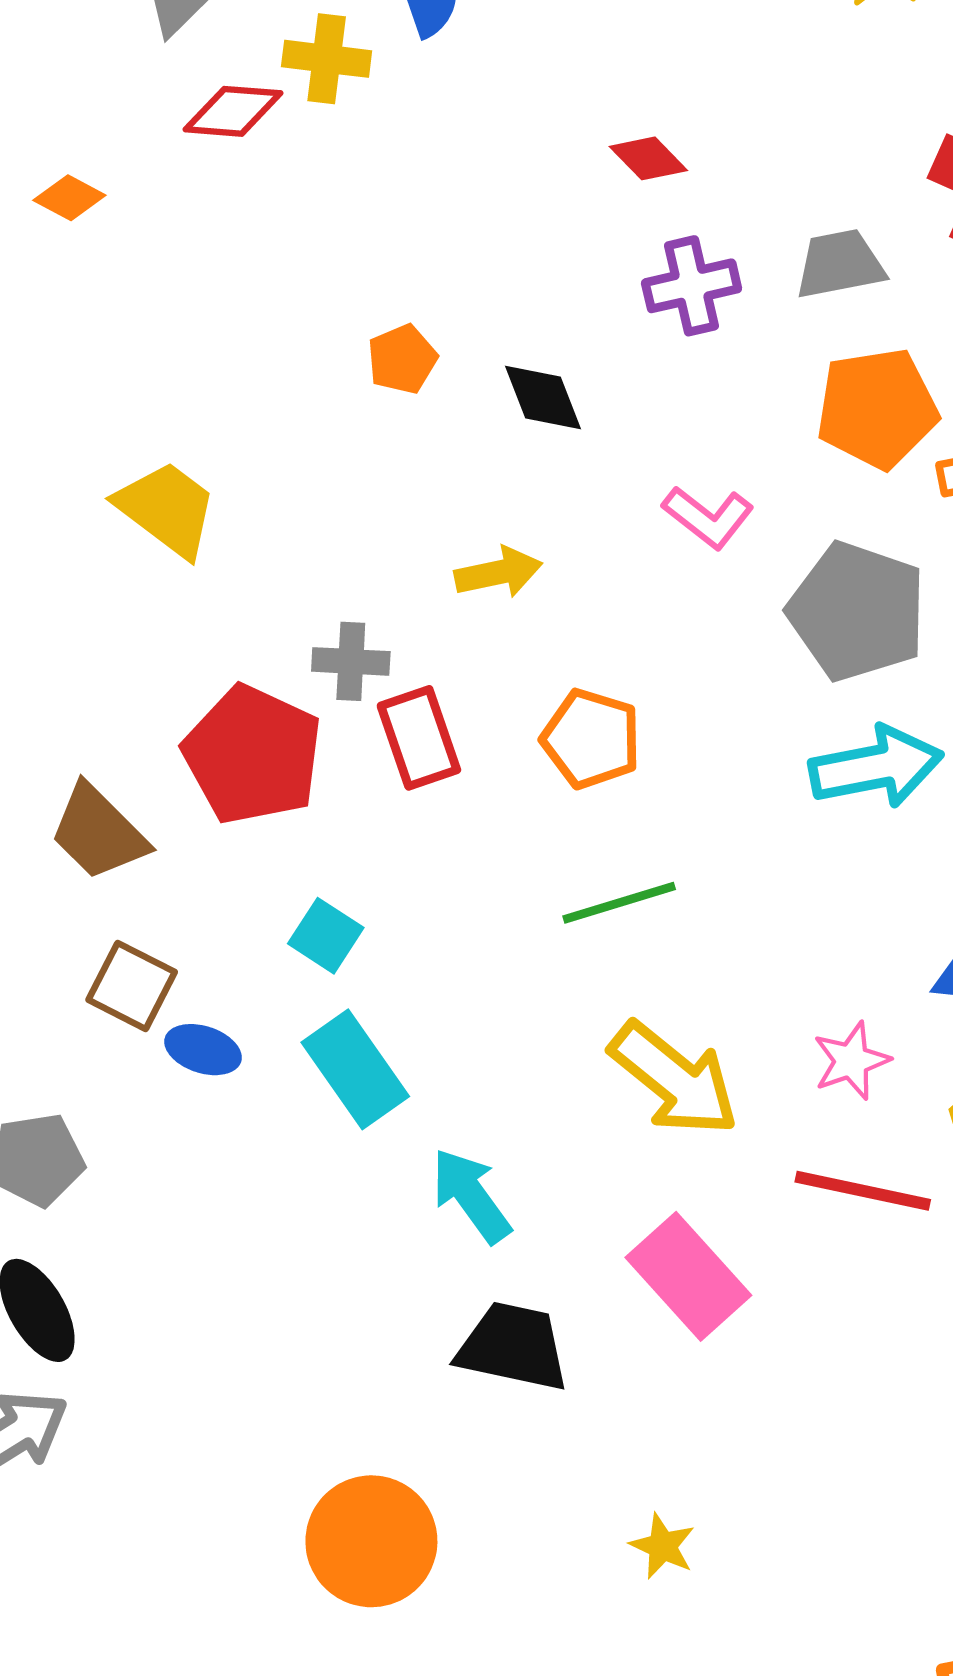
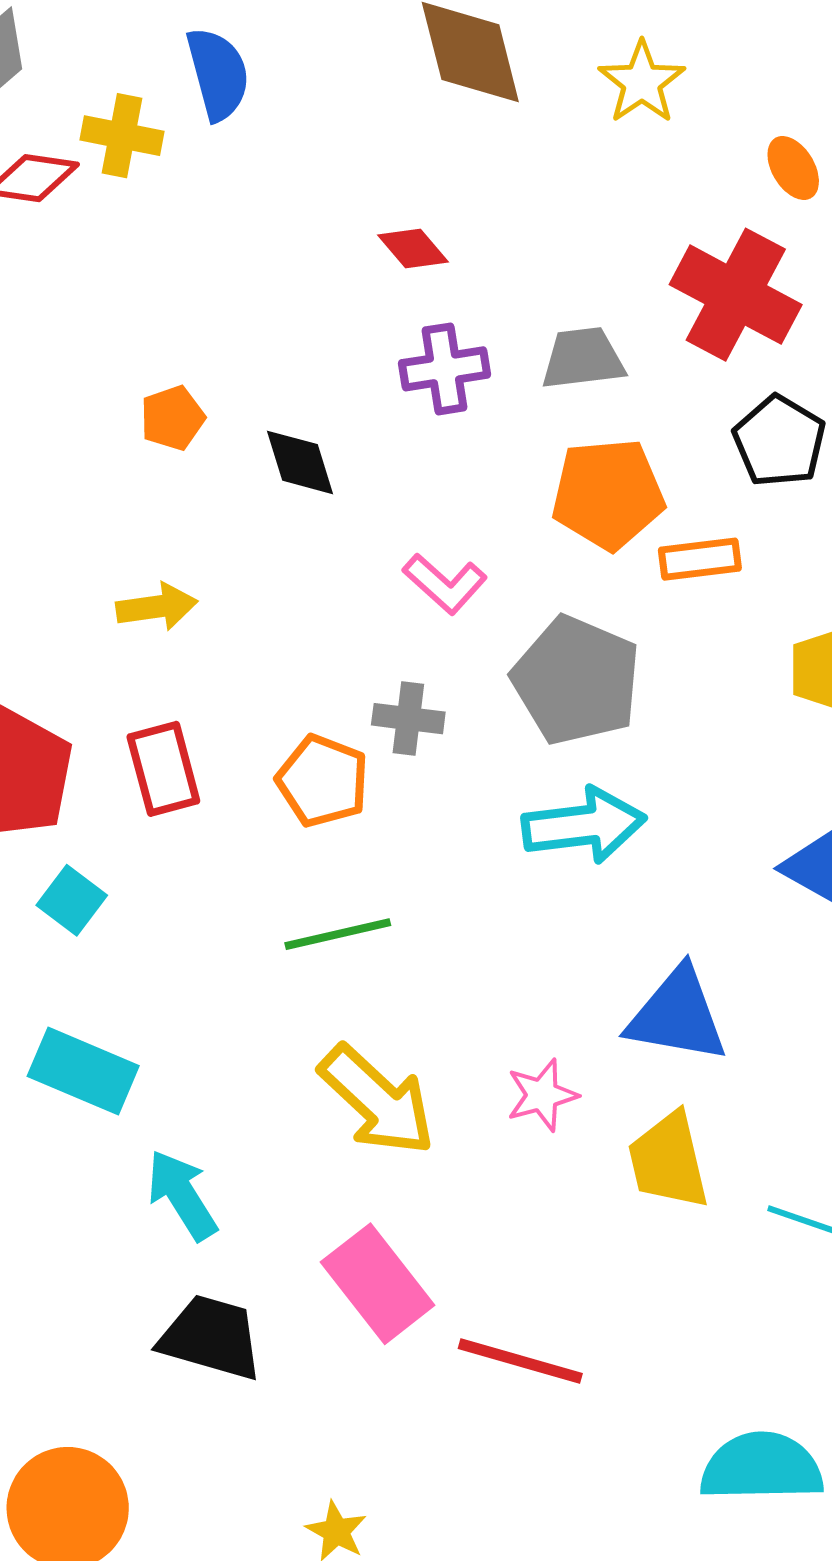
yellow arrow: (498, 572) -> (157, 607), moved
gray cross: (351, 661) -> (408, 719), moved
cyan square: (326, 936) -> (72, 900), moved
cyan rectangle: (355, 1069) -> (83, 1071), turned -36
red line: (863, 1191) -> (520, 1361), moved

